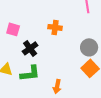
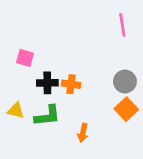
orange cross: (55, 27) -> (71, 84), moved
black cross: (30, 48) -> (47, 83), turned 35

